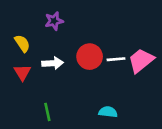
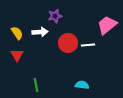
purple star: (54, 21) -> (55, 16), moved
pink trapezoid: (141, 61) -> (107, 25), moved
white arrow: (53, 63) -> (40, 32), moved

